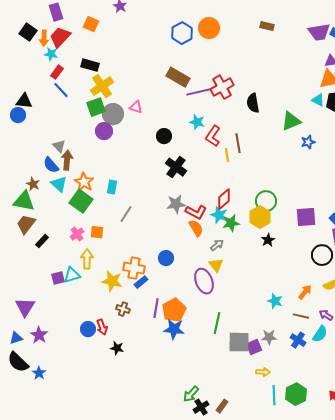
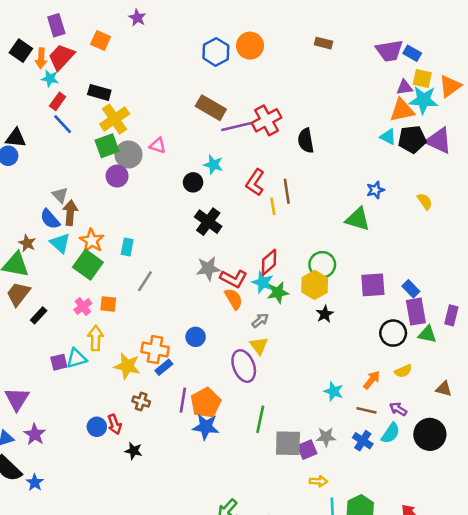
green triangle: (291, 121) -> (358, 219), moved, turned 40
cyan star: (197, 122) -> (213, 165), moved

